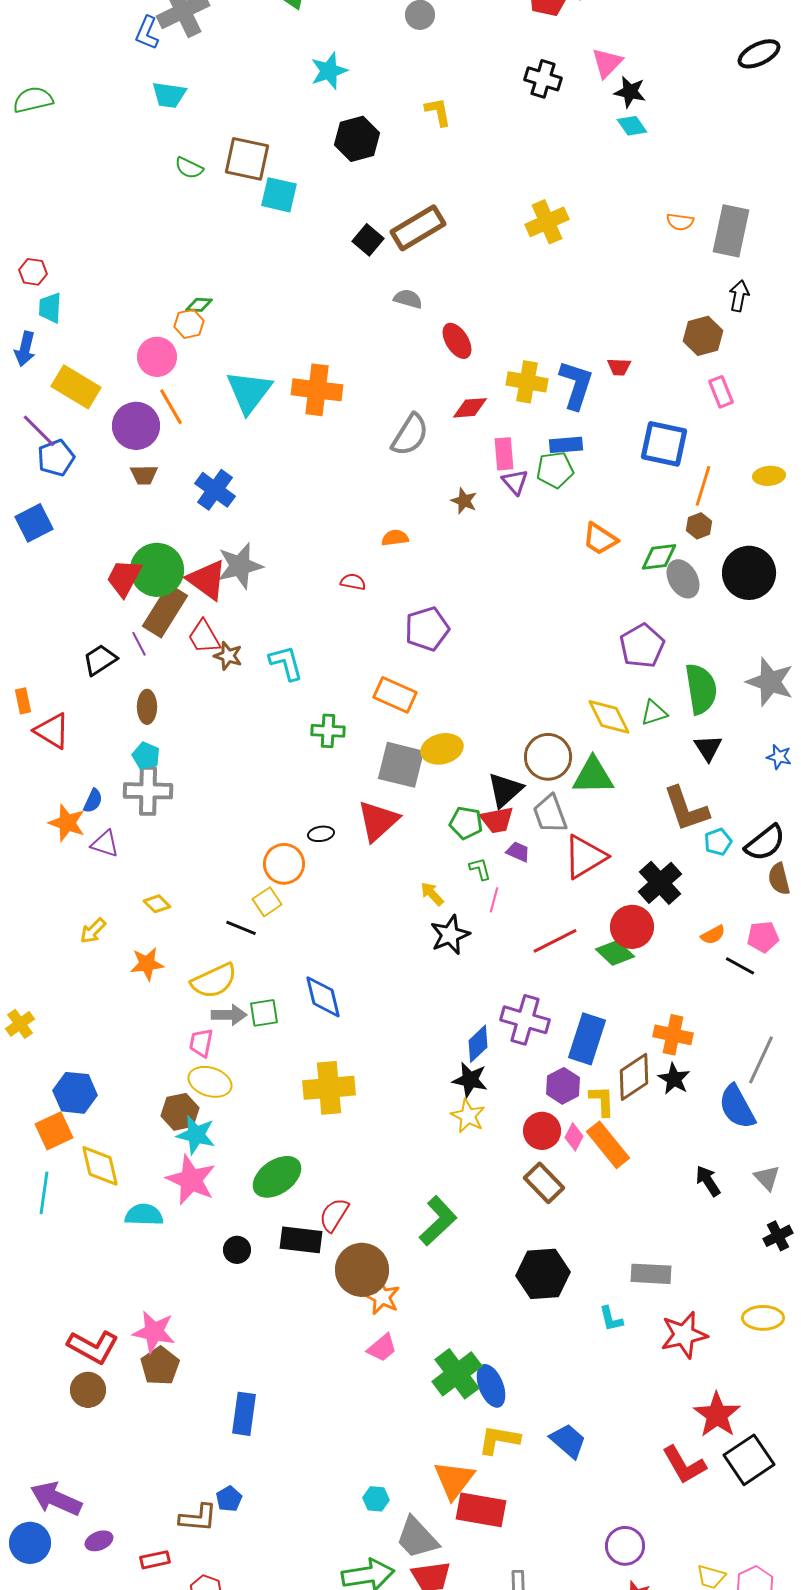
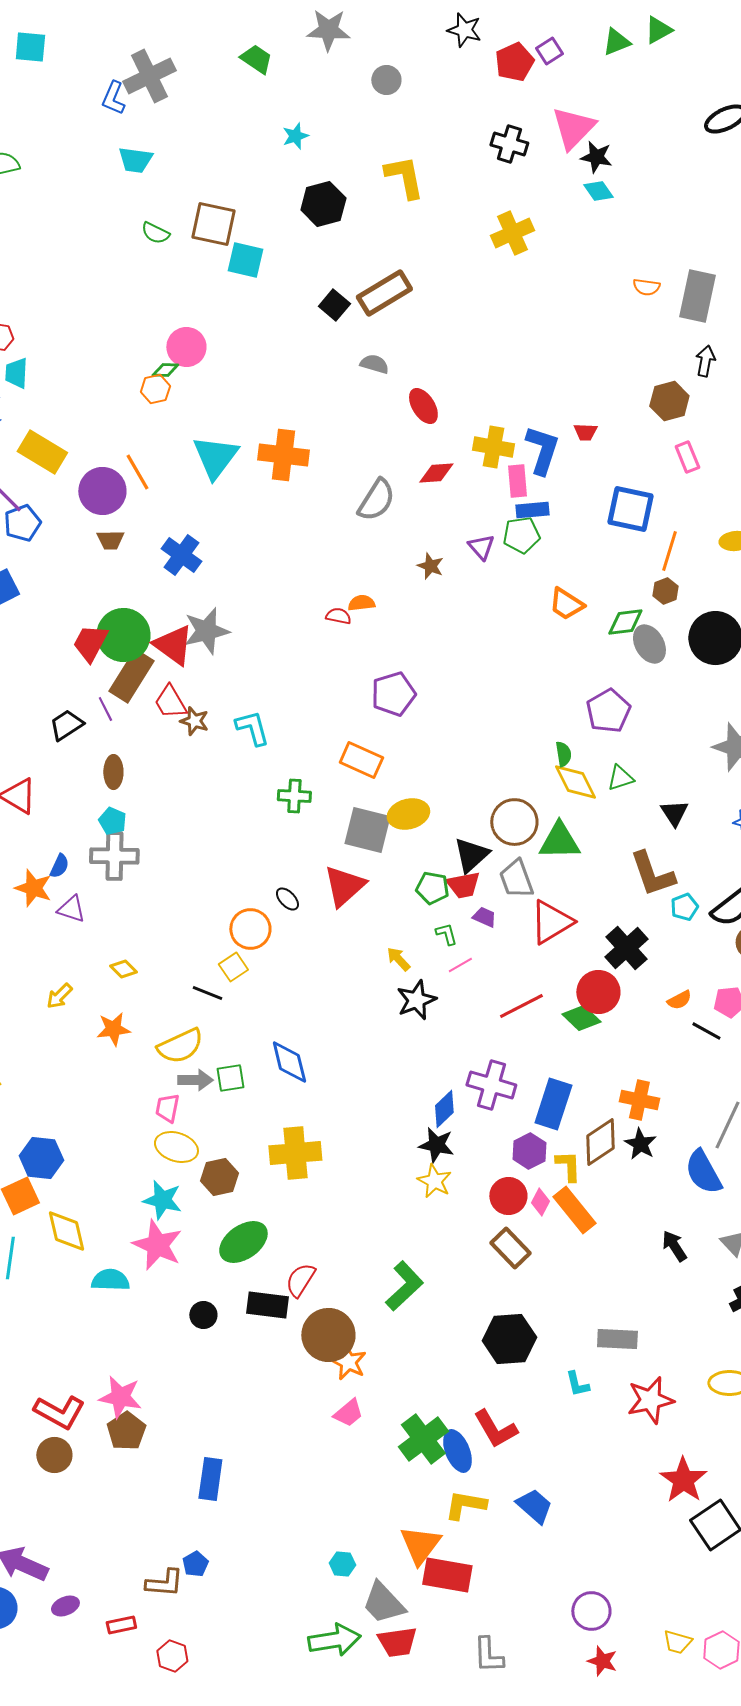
pink triangle: (607, 63) -> (573, 128), size x1.4
cyan star: (329, 71) -> (295, 136), size x0.7
yellow L-shape: (438, 112) -> (404, 177), size x1.5
yellow cross: (547, 222) -> (512, 233), moved
pink circle: (157, 357) -> (186, 347), moved
pink rectangle: (504, 454) -> (517, 481), moved
red semicircle: (353, 582) -> (338, 616), moved
green semicircle: (701, 689) -> (563, 754), moved, size x0.5
black ellipse: (321, 834) -> (287, 899), turned 55
pink line: (494, 900) -> (460, 965), turned 45
brown hexagon: (180, 1112) -> (219, 1177), moved
red L-shape: (684, 1465) -> (495, 1429), moved

